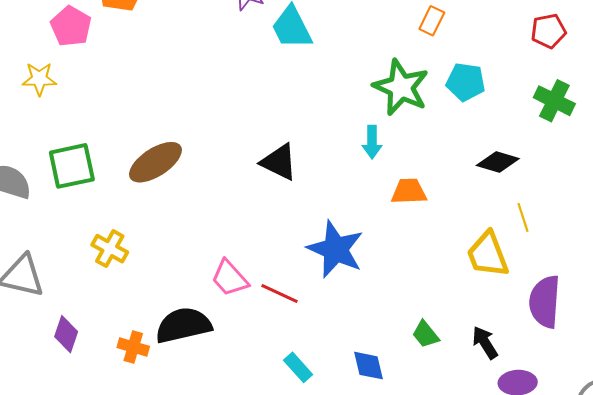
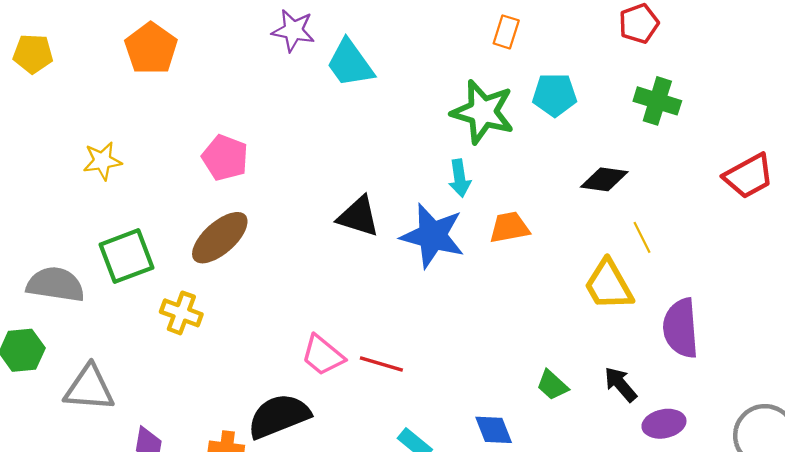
pink pentagon: (71, 26) -> (225, 158), moved
yellow star: (39, 79) -> (102, 161), moved
yellow cross: (110, 249) -> (181, 313), moved
blue star: (336, 249) -> (433, 236), moved

